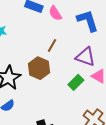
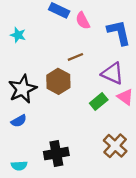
brown line: (52, 45) -> (75, 57), turned 32

